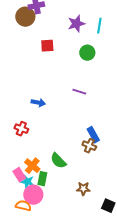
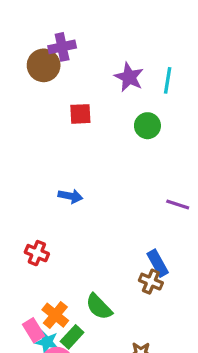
purple star: (76, 24) -> (129, 77), turned -30
purple line: (79, 92) -> (178, 204), moved
blue arrow: (38, 103) -> (70, 196), moved
green rectangle: (42, 179) -> (72, 337), turned 32

